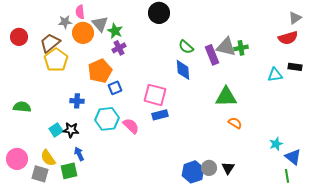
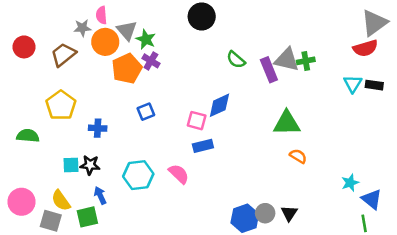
gray triangle: (295, 18) -> (374, 23), size x1.6
purple cross: (119, 48) -> (151, 61), turned -32
yellow pentagon: (56, 60) -> (61, 105), moved
blue diamond: (183, 70) -> (219, 105), moved, turned 70
orange pentagon: (100, 71) -> (127, 69), moved
cyan triangle: (275, 75) -> (353, 84), moved, turned -49
pink square: (155, 95) -> (197, 121), size x0.7
cyan hexagon: (107, 119) -> (138, 175), moved
pink semicircle: (131, 126) -> (179, 174), moved
cyan square: (56, 130) -> (71, 165), turned 32

